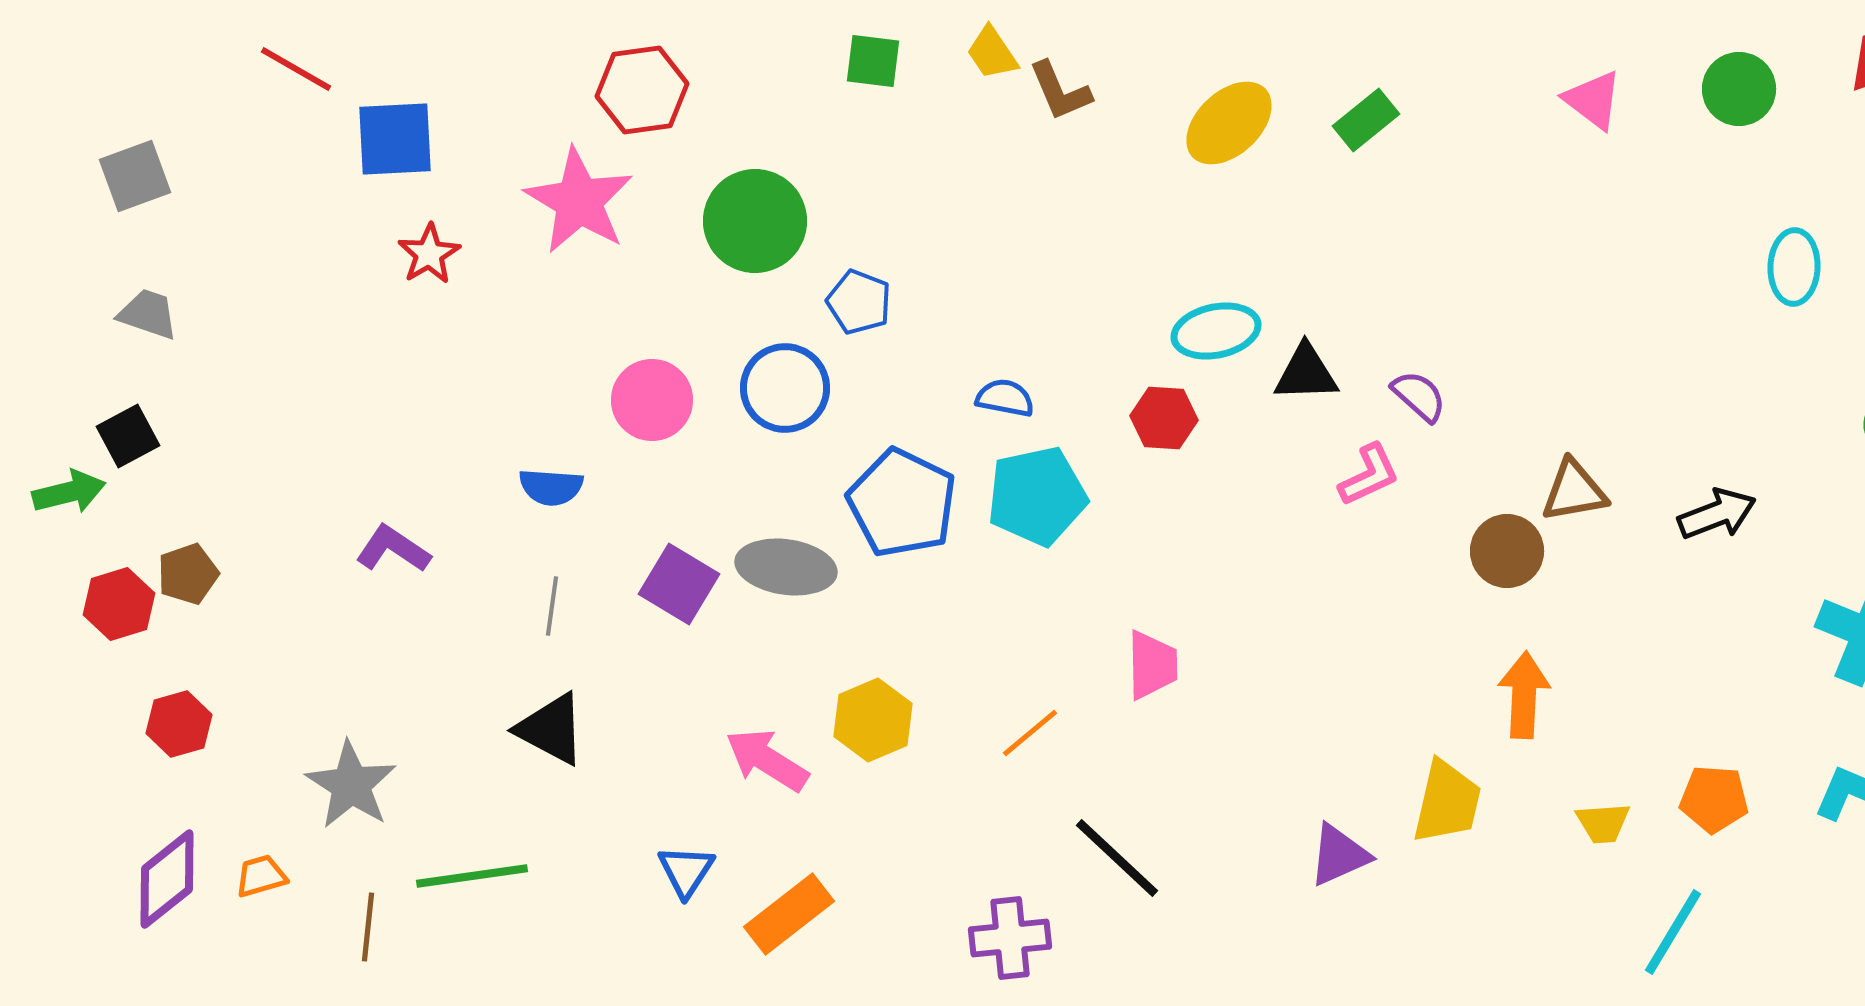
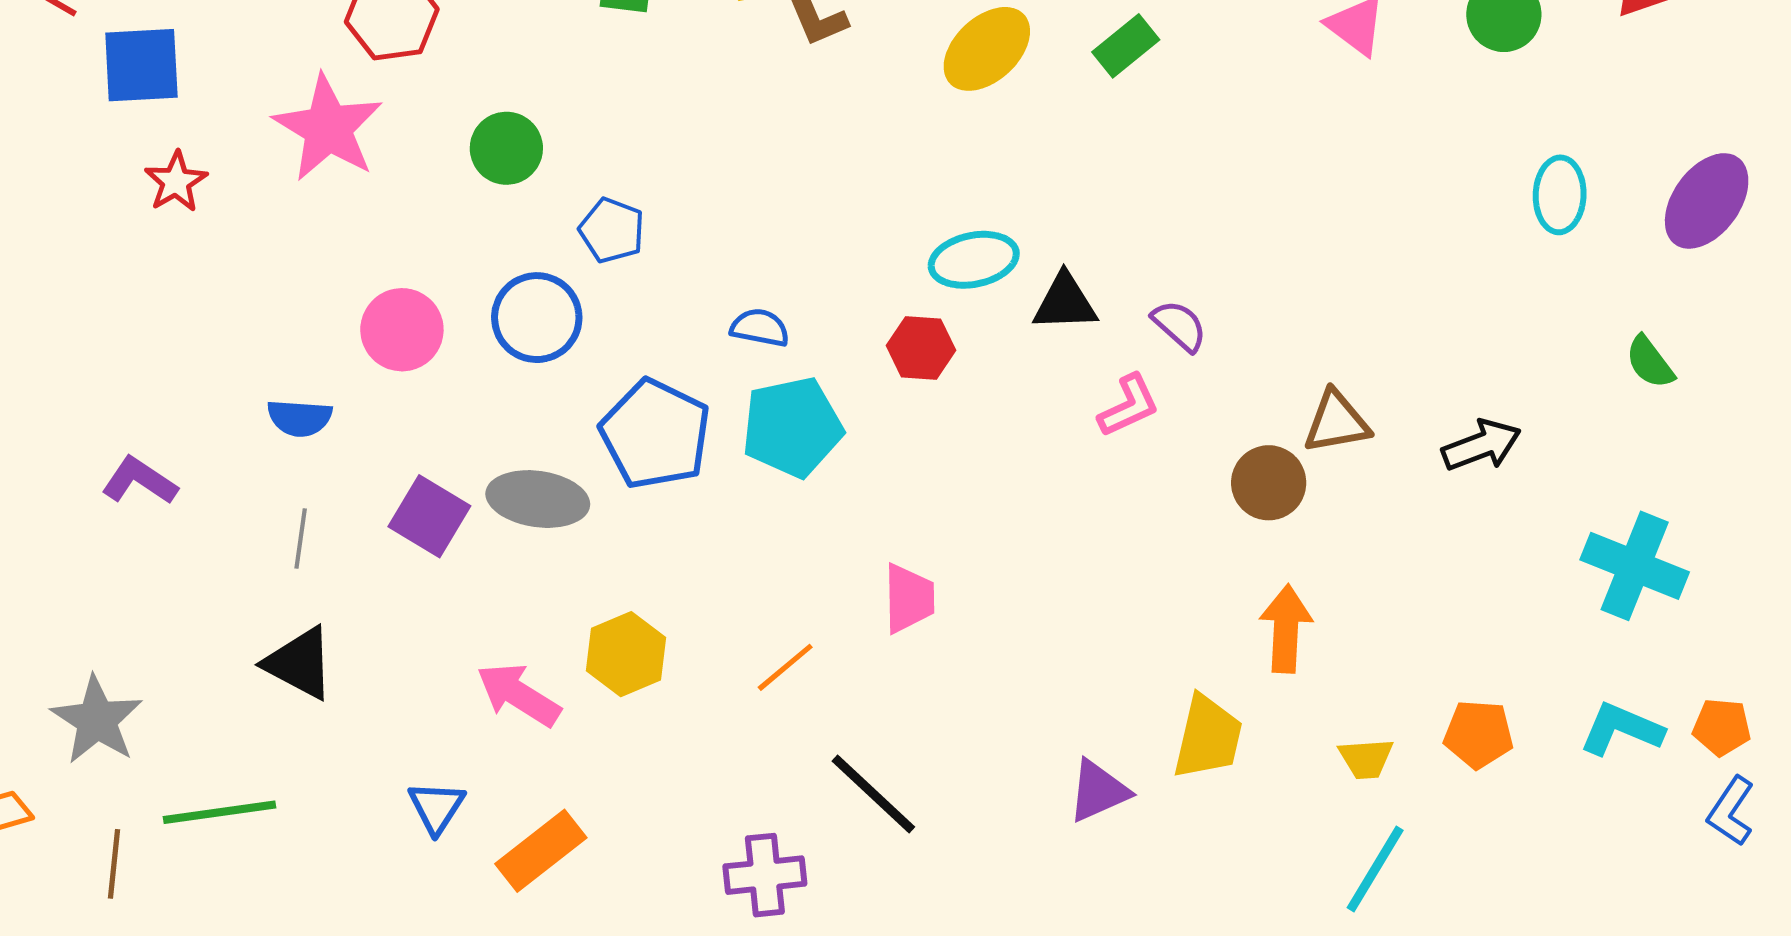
green circle: (755, 221) -> (506, 148), size x0.7
cyan line: (1673, 932) -> (1375, 869), moved

